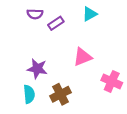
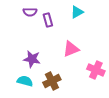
purple rectangle: (56, 23) -> (48, 20), turned -72
cyan semicircle: (29, 94) -> (25, 81), turned -70

